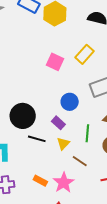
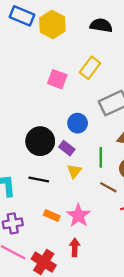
black circle: (23, 116) -> (40, 141), moved
black line: (37, 139) -> (39, 180), moved
brown line: (80, 161) -> (108, 187), moved

